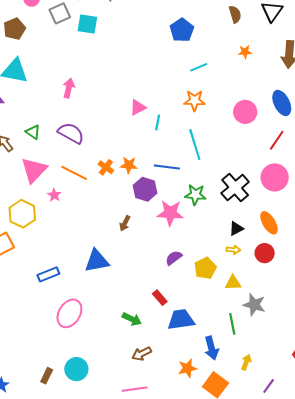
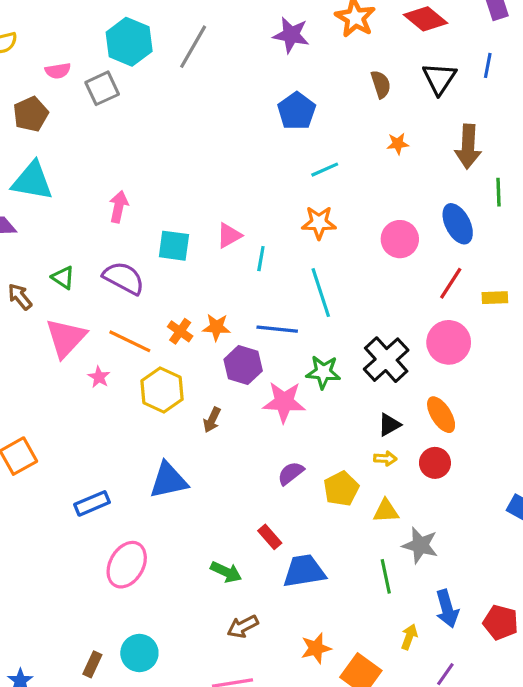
cyan square: (87, 24) -> (174, 246), moved
yellow hexagon: (22, 214) -> (162, 390), moved
blue arrow: (211, 348) -> (447, 609), moved

